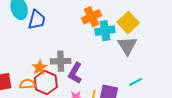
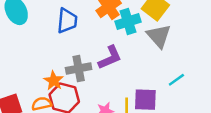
blue trapezoid: (37, 20) -> (67, 21), moved
purple L-shape: (75, 73) -> (110, 58), moved, turned -135

